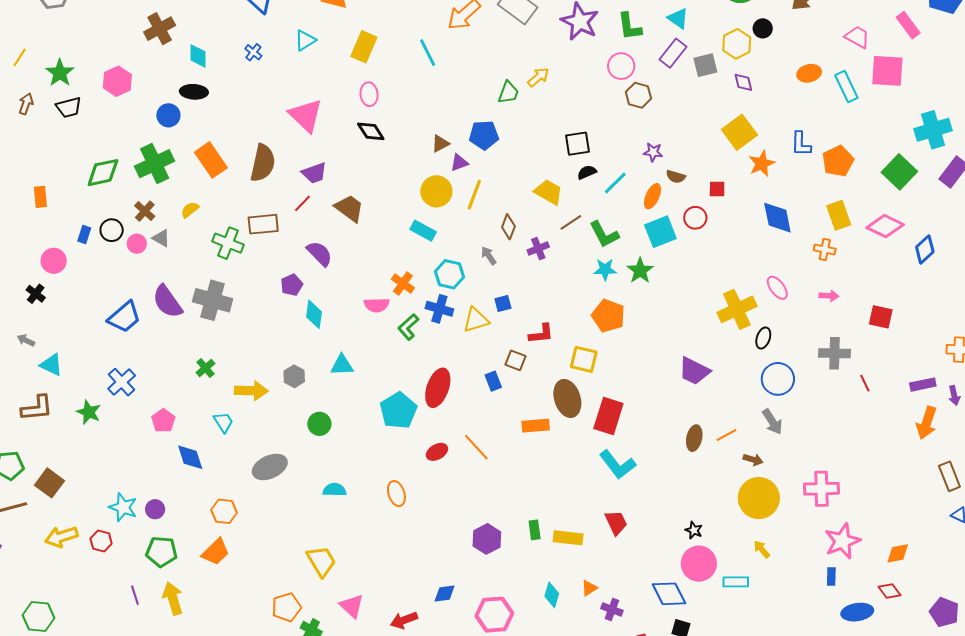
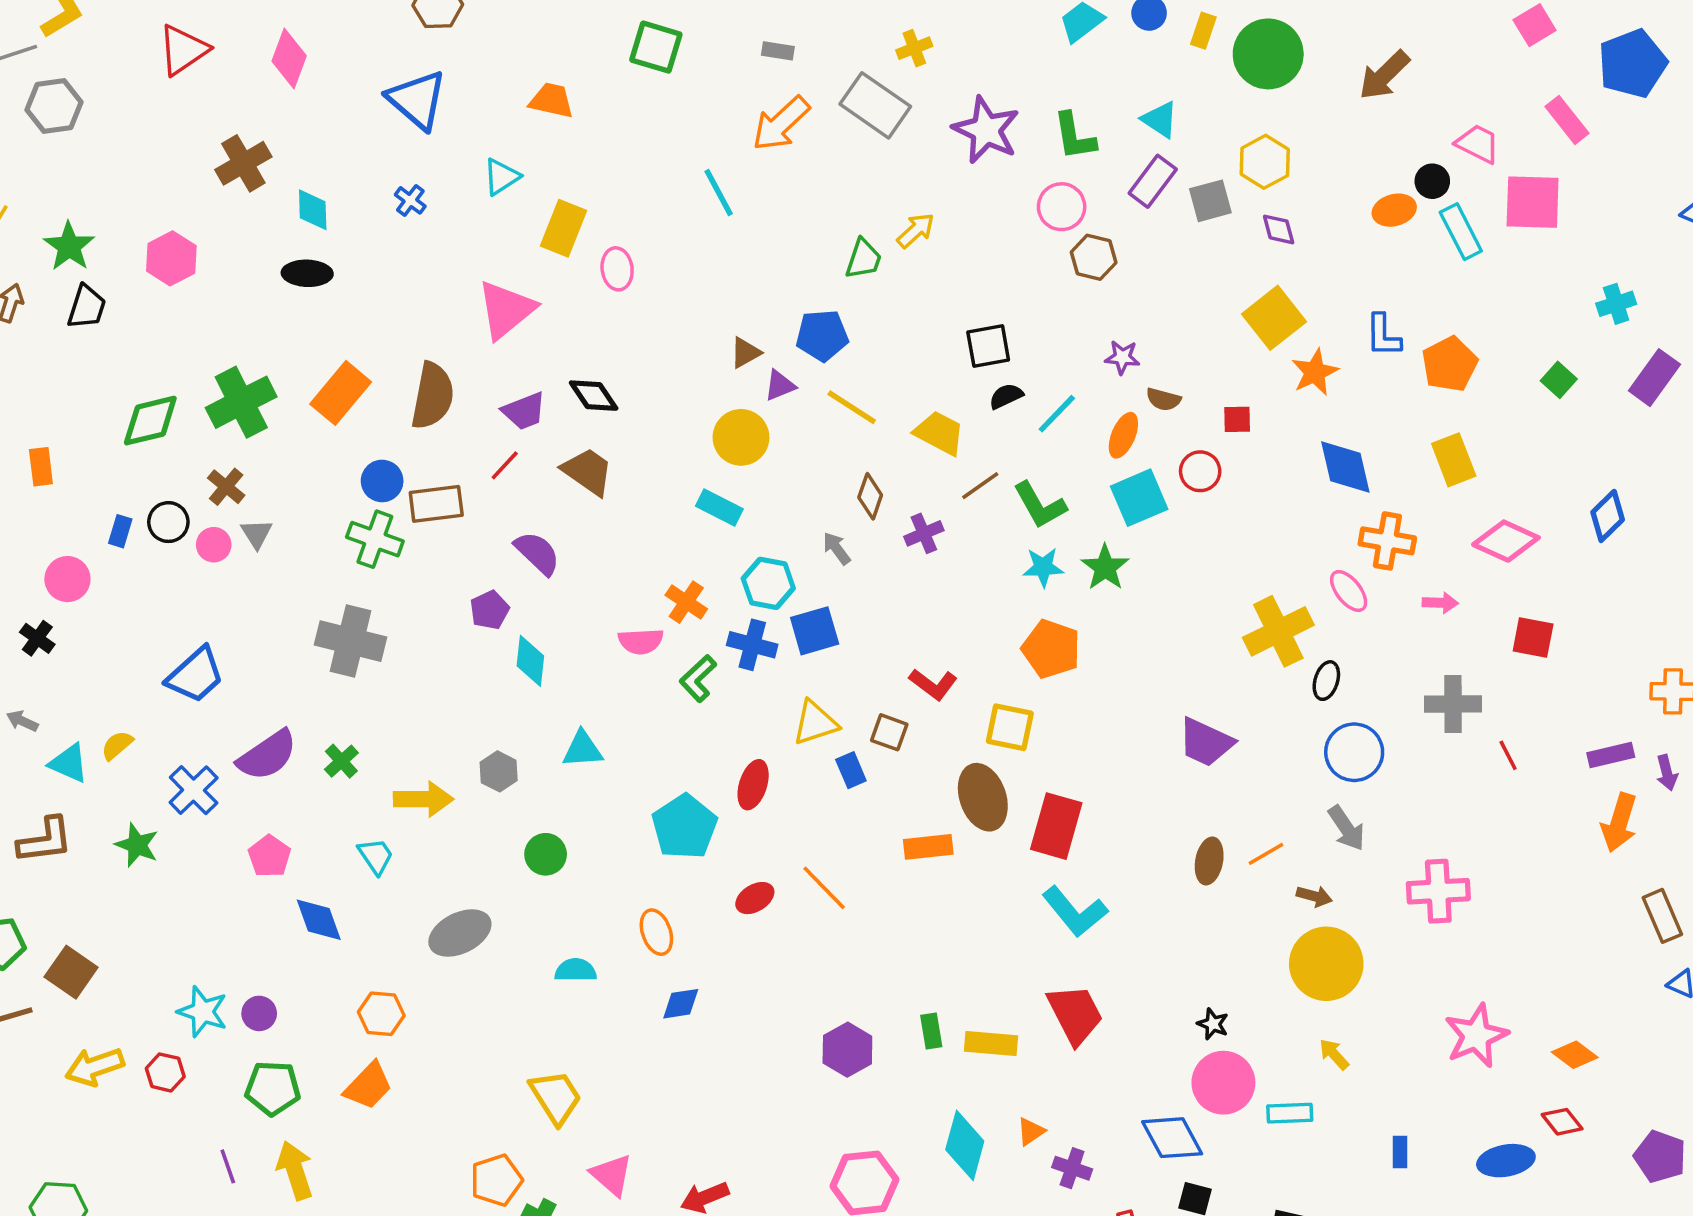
black circle: (763, 28) -> (1432, 181), moved
yellow rectangle: (364, 47) -> (563, 228), moved
black trapezoid: (69, 107) -> (87, 307), turned -56
blue circle: (168, 115) -> (382, 481), moved
pink triangle: (306, 115) -> (506, 310), turned 39
cyan cross: (933, 130) -> (1616, 304), size x0.6
black diamond: (371, 131) -> (594, 396), moved
orange rectangle: (211, 160) -> (341, 393), turned 76
green square: (899, 172) -> (1559, 380), size x0.6
yellow line: (474, 195) -> (852, 407), moved, turned -76
yellow semicircle: (190, 210) -> (117, 745), moved
pink diamond: (885, 226) -> (1506, 541), moved
gray triangle: (161, 238) -> (257, 534), turned 30
orange cross: (825, 249) -> (1387, 541), moved, size x1.4
purple semicircle: (167, 302) -> (267, 755), moved, turned -87
blue square: (503, 304) -> (815, 631), moved, size x1.6
yellow triangle: (476, 320) -> (815, 723), moved
red L-shape: (541, 334) -> (933, 684), turned 44
red ellipse: (438, 388) -> (753, 785), size x0.7
pink cross: (821, 489) -> (1438, 891), moved
orange ellipse: (396, 494) -> (656, 932), moved
red trapezoid: (616, 523) -> (1075, 1014), size x1.4
orange diamond: (898, 553) -> (1575, 1055), turned 50
blue rectangle: (831, 576) -> (1400, 1152), moved
blue diamond: (445, 594) -> (681, 1004), moved
cyan diamond: (552, 595) -> (965, 1145), size x1.5

